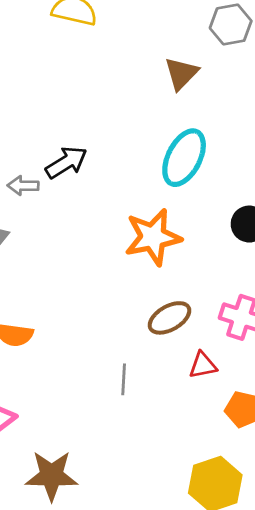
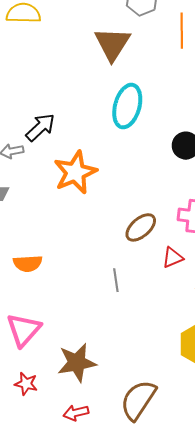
brown triangle: (181, 73) -> (112, 44), size x1.4
orange star: (153, 237) -> (75, 172), moved

